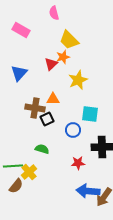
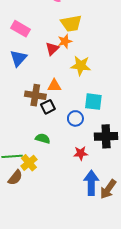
pink rectangle: (21, 30) -> (21, 29), moved
yellow trapezoid: (69, 40) -> (71, 23), turned -55
yellow star: (78, 80) -> (81, 66), turned 30
blue arrow: (88, 191) -> (91, 183), turned 85

